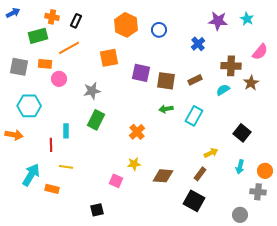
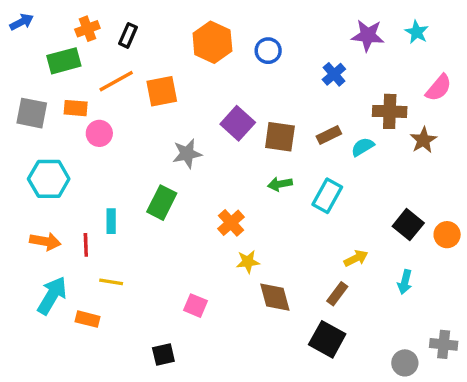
orange cross: (52, 17) -> (87, 29), turned -32
orange square: (109, 58) -> (162, 91), moved
purple square: (141, 73) -> (238, 123), turned 30
cyan semicircle: (223, 90) -> (363, 147), moved
gray star: (92, 91) -> (187, 154), moved
orange arrow: (14, 135) -> (45, 241), moved
yellow star: (134, 164) -> (248, 262), moved
orange circle: (265, 171) -> (447, 235), moved
brown diamond: (163, 176) -> (275, 297), turned 70
gray cross: (258, 192) -> (444, 344), moved

